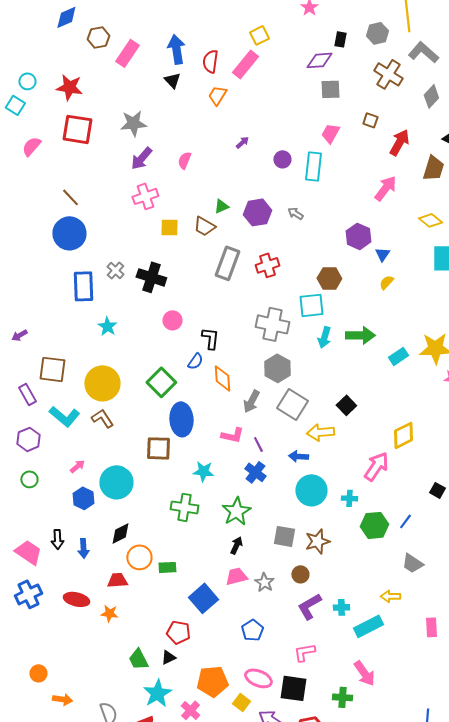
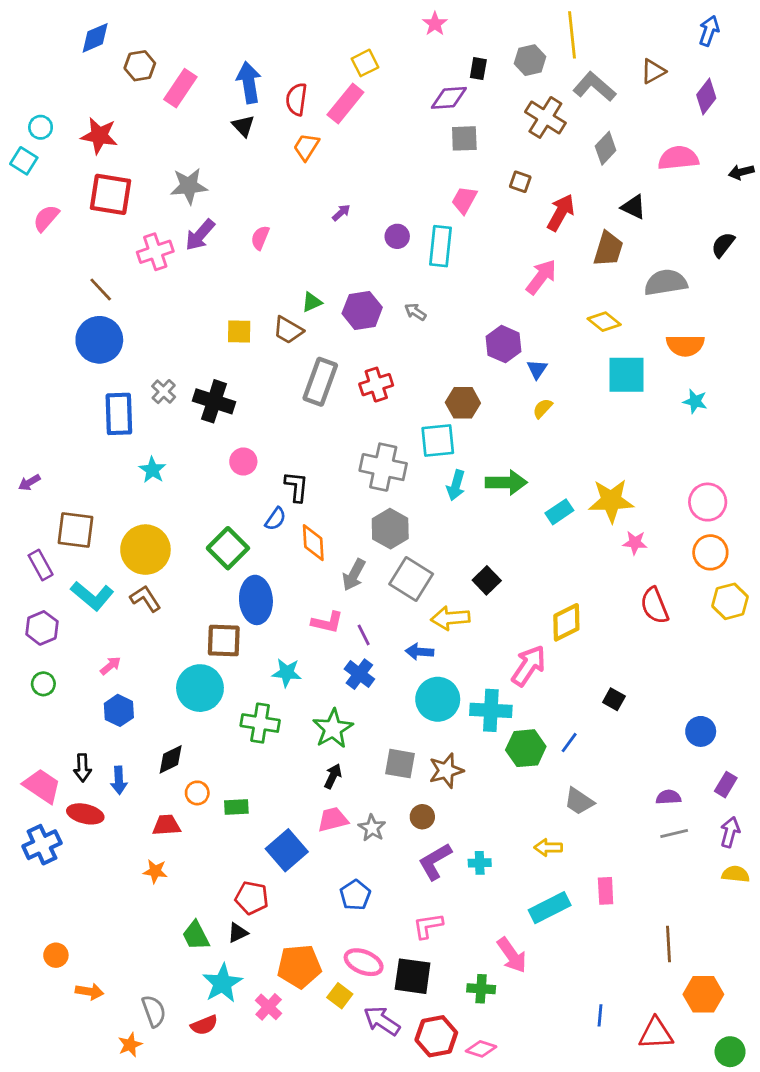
pink cross: (145, 196) -> (155, 252), moved
cyan circle: (116, 482) -> (200, 688), moved
cyan cross: (349, 498) -> (491, 710), size x1.8
orange circle: (139, 557) -> (197, 793), size x0.7
red ellipse: (76, 599) -> (85, 814), moved
cyan rectangle: (368, 626) -> (550, 908), moved

